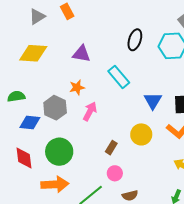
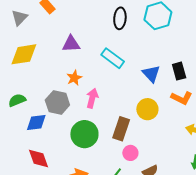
brown rectangle: (111, 148) -> (121, 129), size x1.6
green circle: (59, 152) -> (84, 134), moved

